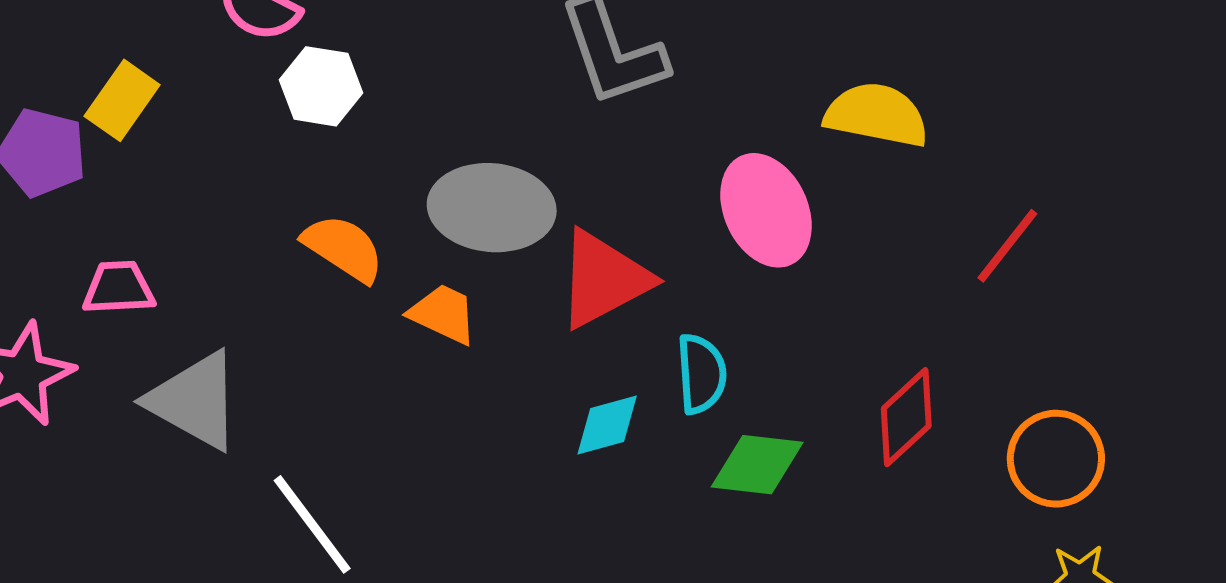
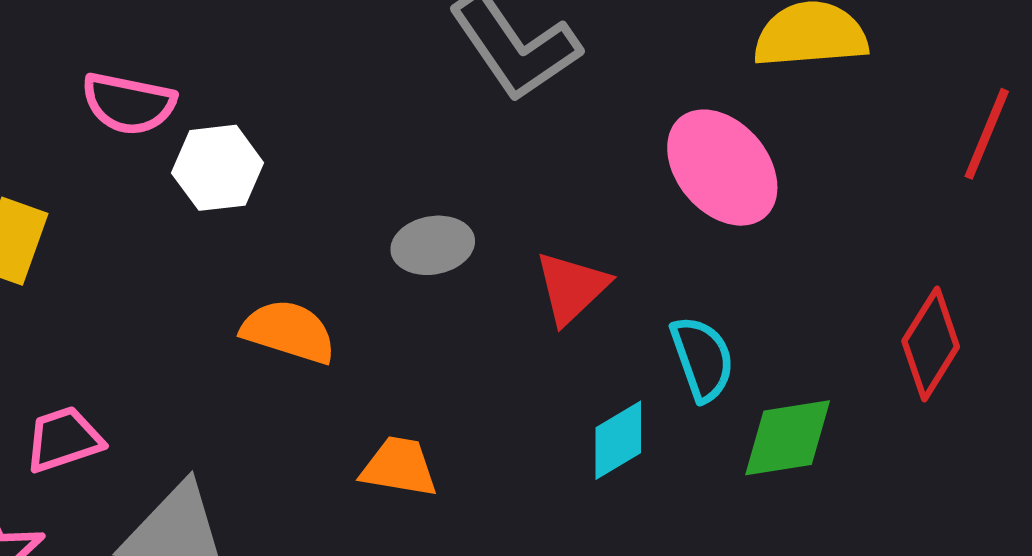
gray ellipse: (492, 208) -> (433, 245), size x0.6
red triangle: (604, 279) -> (572, 288), size x0.7
orange trapezoid: (443, 314) -> (399, 467), moved

